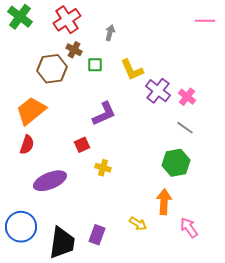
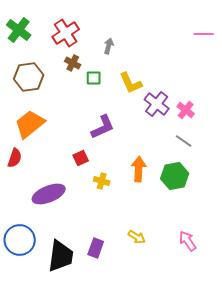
brown hexagon: (52, 69) -> (29, 77), moved
red semicircle: (27, 145) -> (15, 158), moved
orange arrow: (164, 202) -> (139, 169), moved

